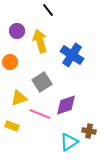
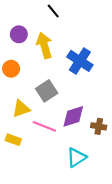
brown cross: (89, 131) -> (99, 126), moved

